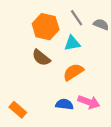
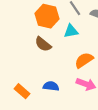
orange semicircle: (73, 72) -> (84, 60), moved
blue semicircle: (64, 104) -> (51, 86), moved

